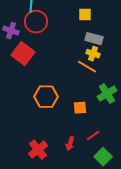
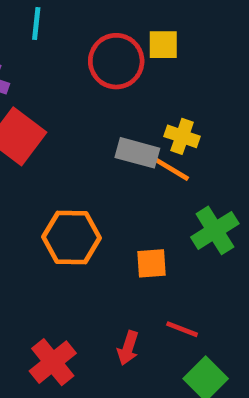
red circle: (36, 22) -> (116, 61), moved
gray rectangle: (94, 39) -> (137, 153), moved
red line: (93, 136) -> (182, 329), turned 56

